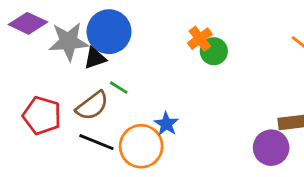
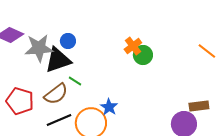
blue circle: (109, 32) -> (68, 41), size x0.5
black triangle: (95, 58) -> (58, 60), size x1.6
black line: (96, 142) -> (59, 120), turned -45

